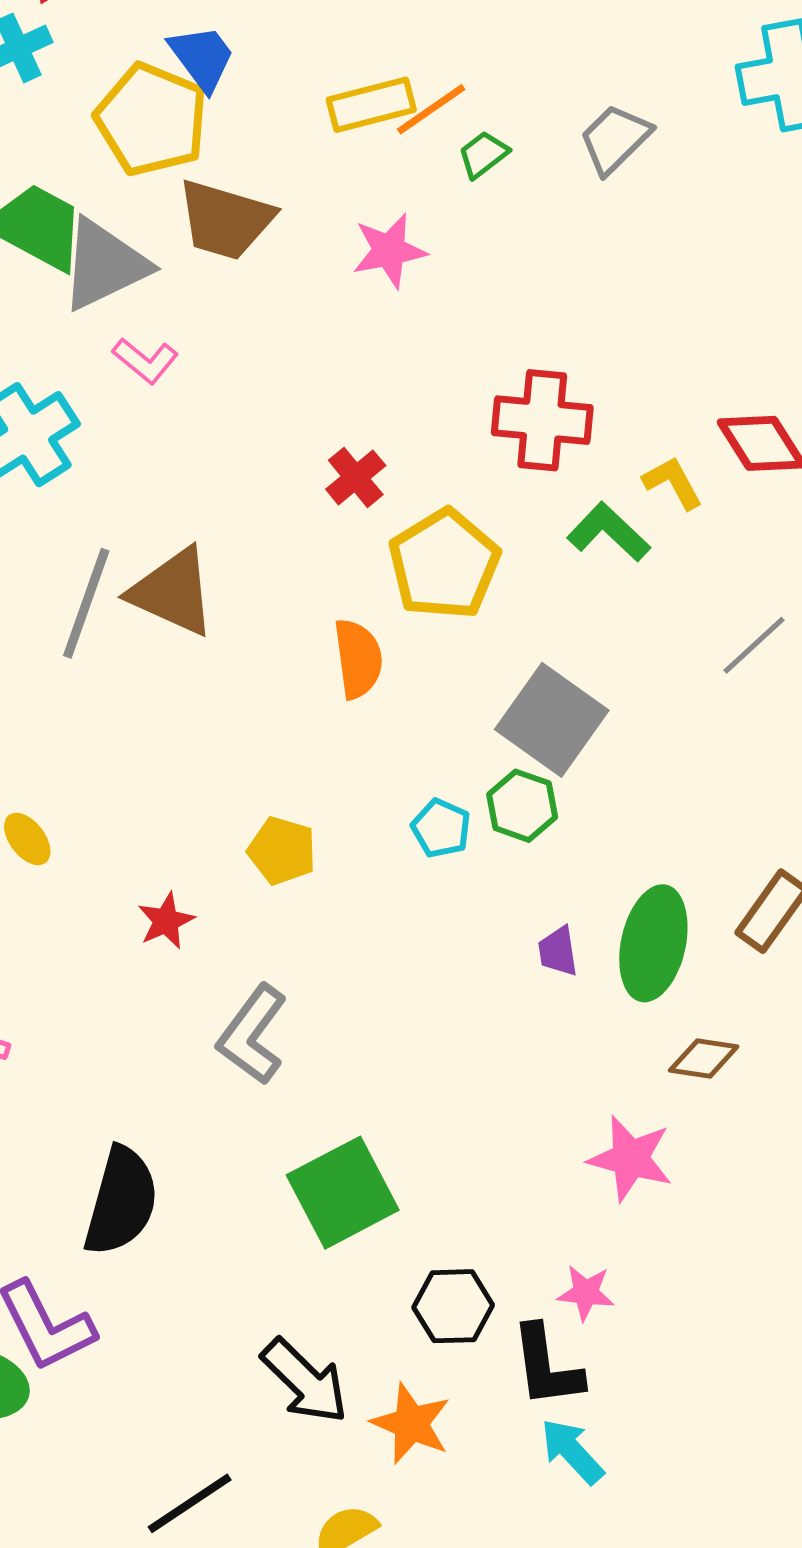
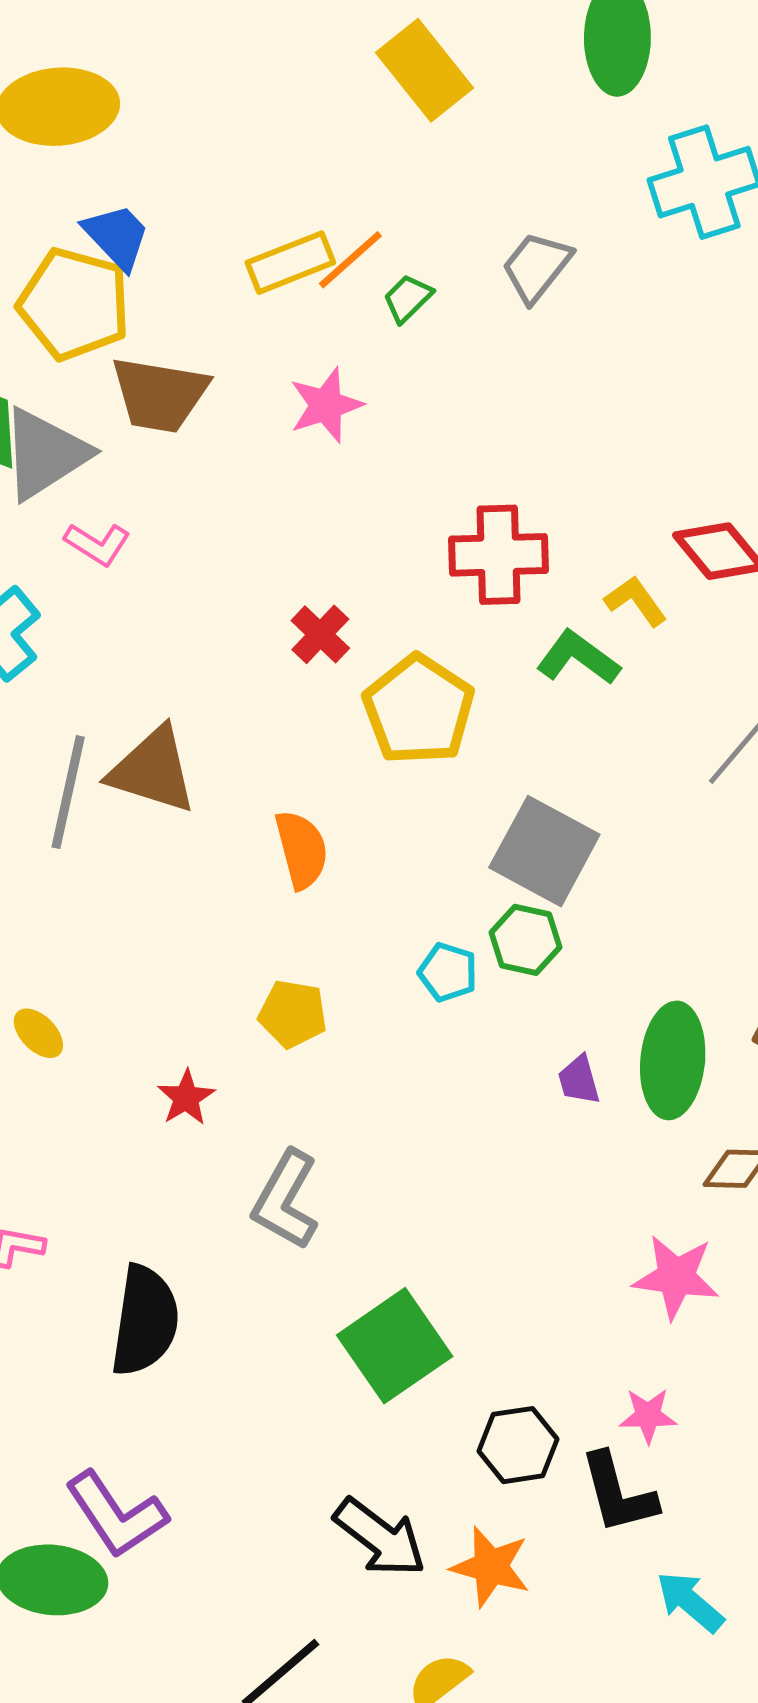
orange semicircle: (358, 659) -> (302, 850), moved
black semicircle: (121, 1201) -> (145, 1321), moved
cyan arrow: (572, 1451) -> (690, 1602), moved

